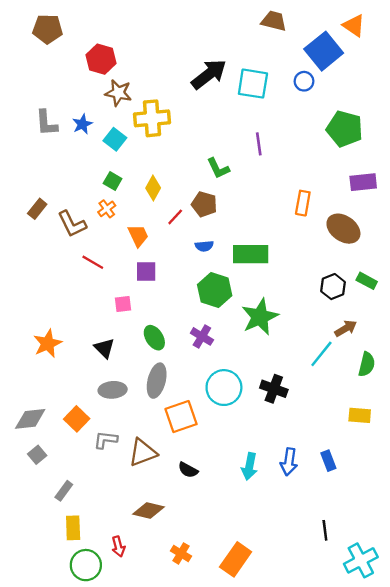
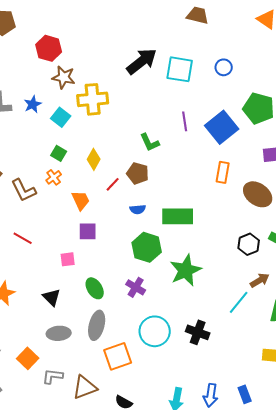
blue square: (324, 51) -> (222, 127), moved
red line: (93, 262) -> (23, 238), moved

